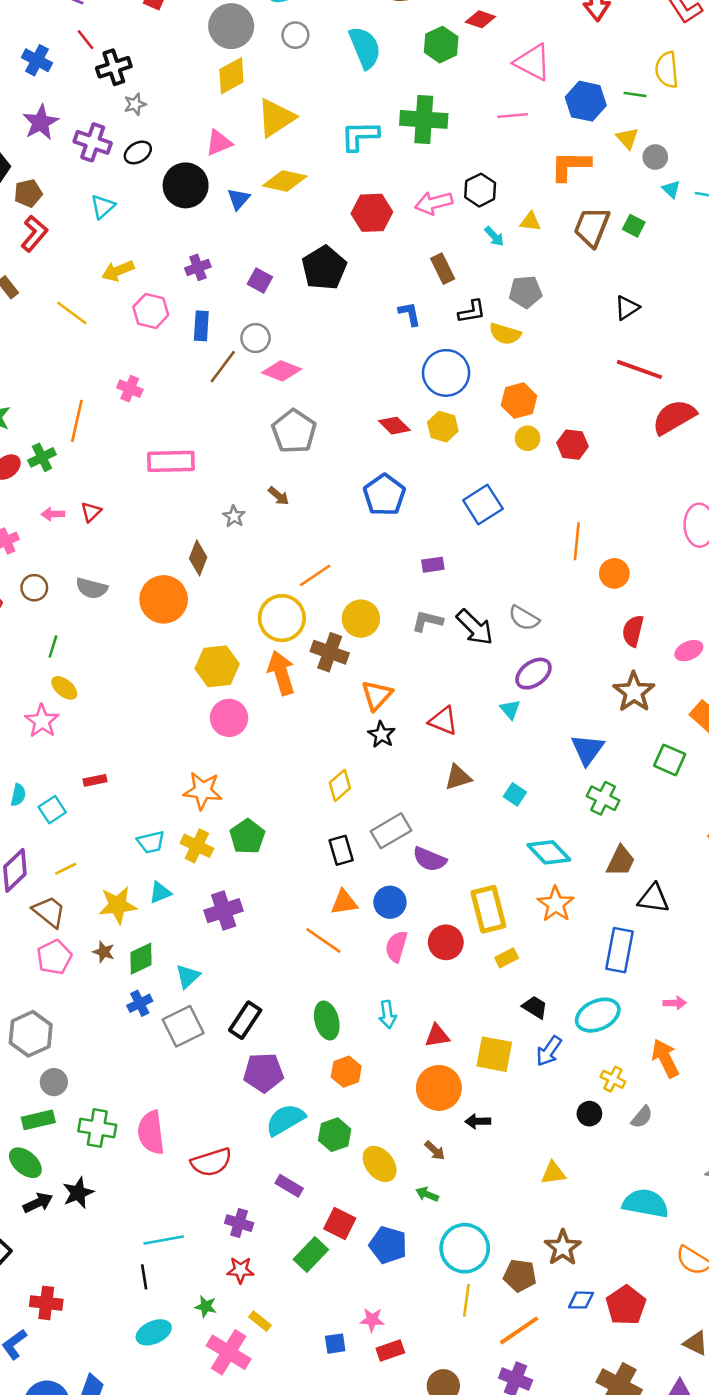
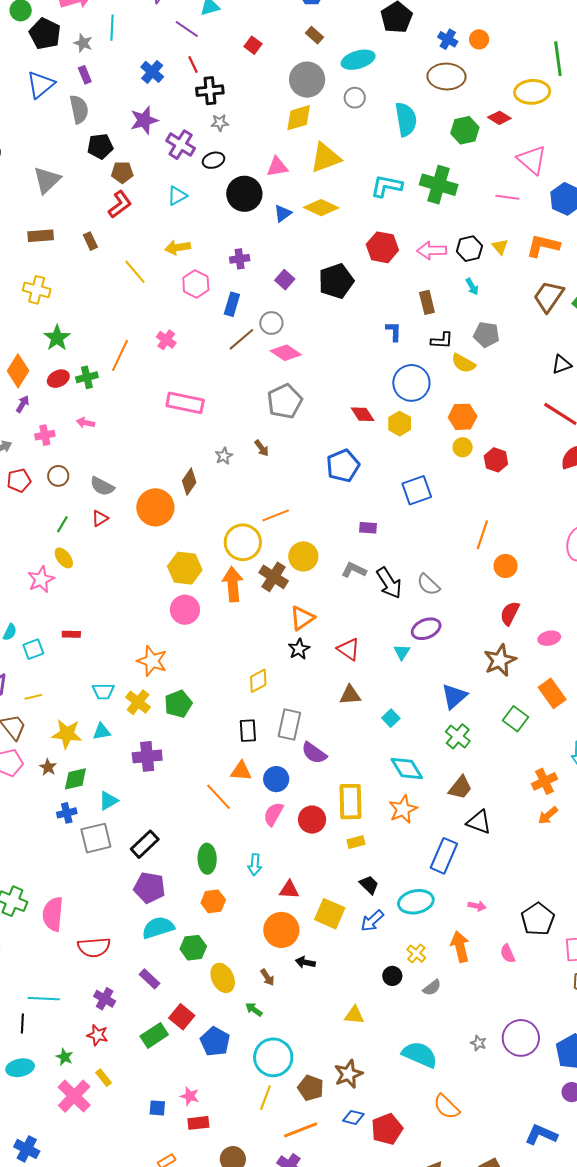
yellow triangle: (530, 222) -> (500, 247), moved, turned 30
red triangle: (91, 512) -> (100, 518), moved
gray rectangle: (391, 831) -> (289, 724), turned -60

